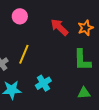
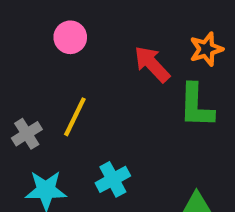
orange star: (85, 28) -> (206, 49), moved
green L-shape: (82, 60) -> (196, 106), moved

